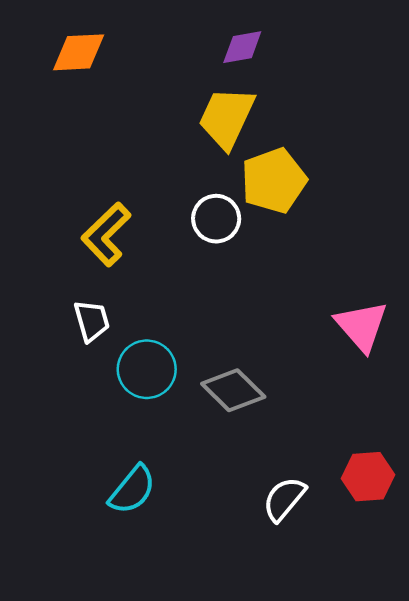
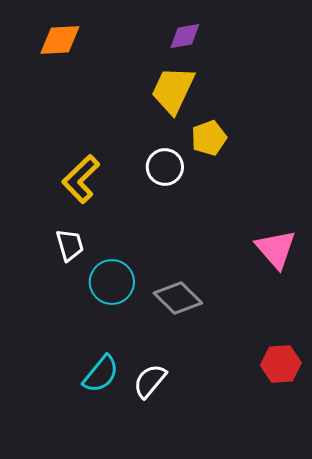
yellow pentagon: (274, 181) -> (209, 138), size x0.7
white semicircle: (284, 499) -> (150, 381), moved

